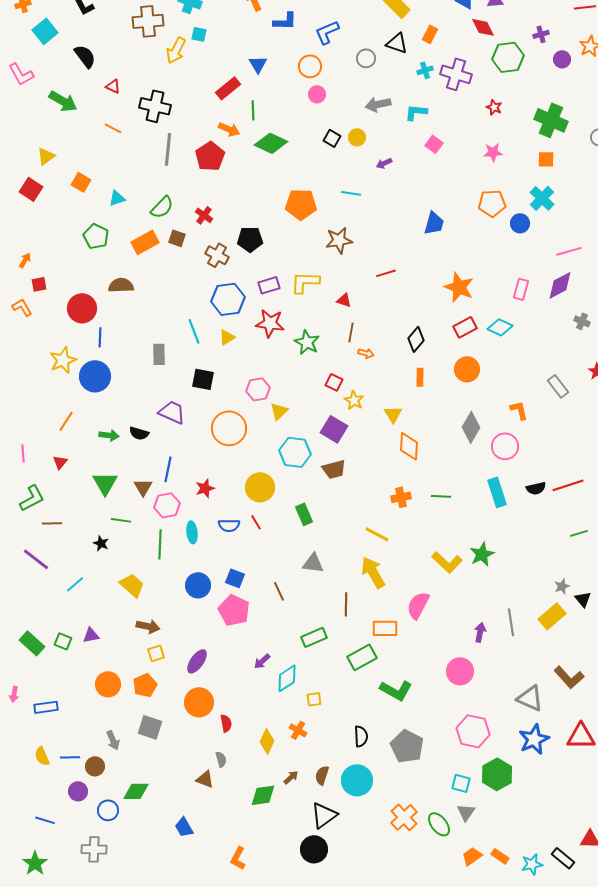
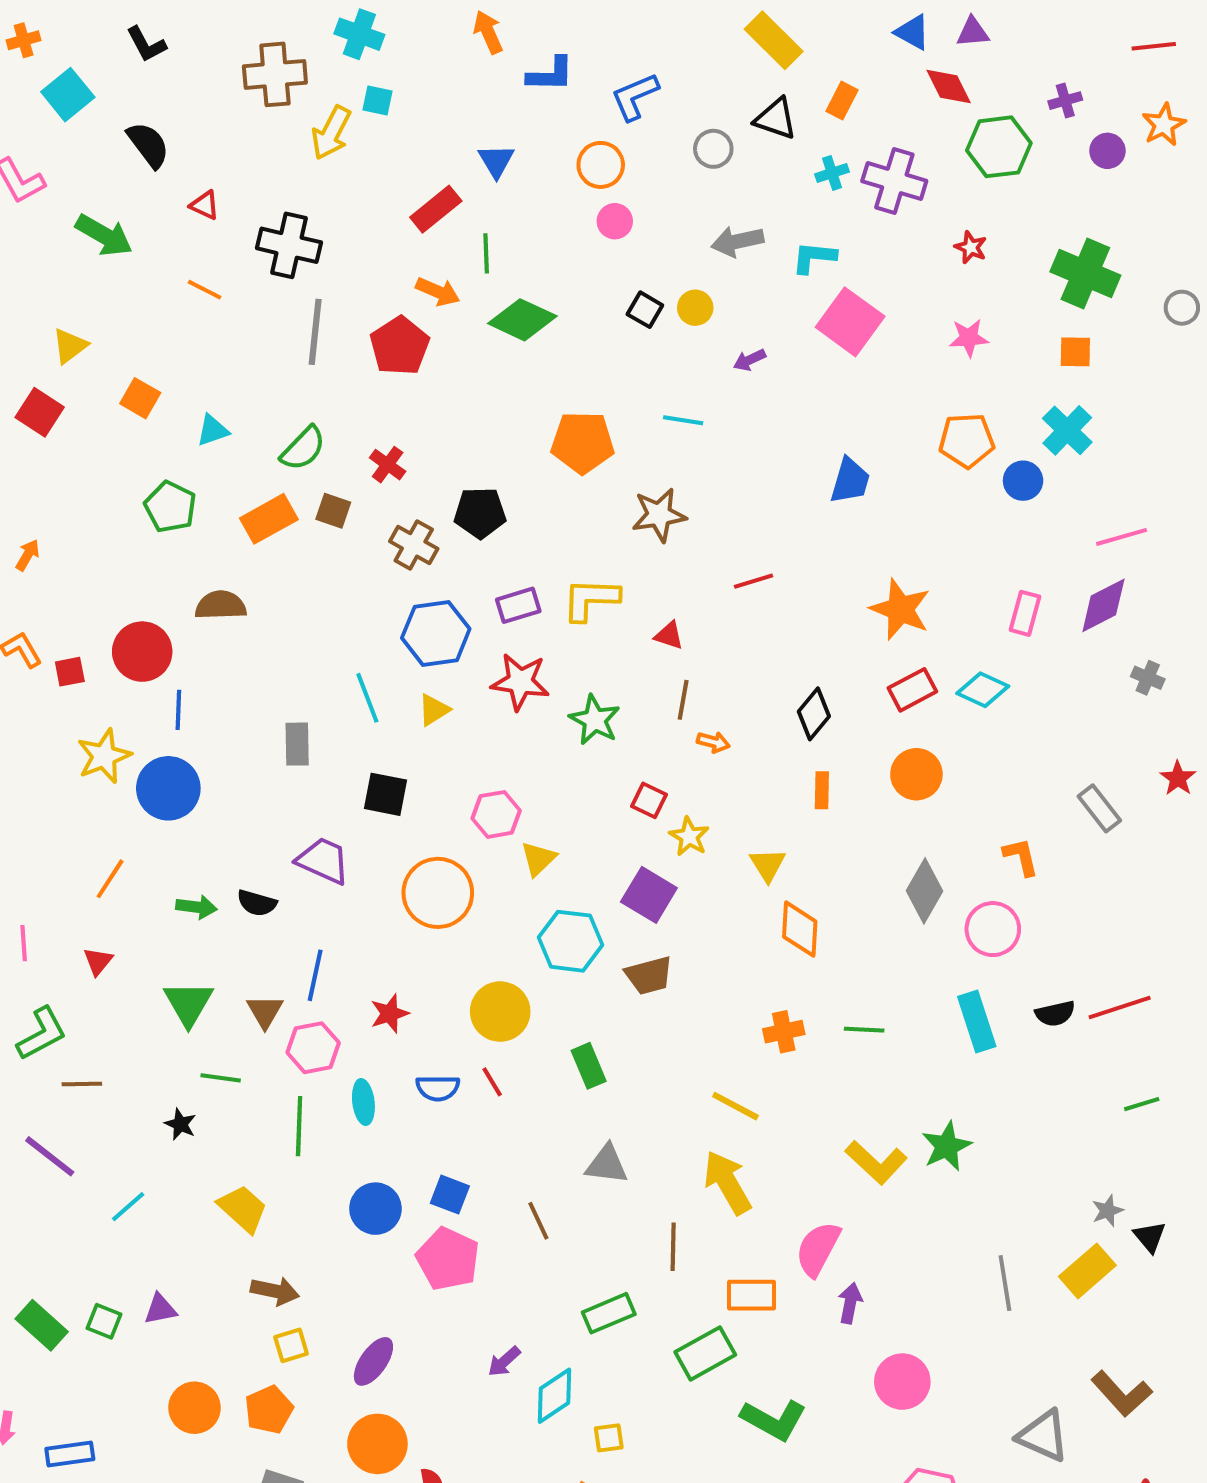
pink square: (434, 144) -> (850, 322), size x1.8
red square: (39, 284) -> (70, 672), moved
purple arrow: (480, 632) -> (850, 1303), moved

